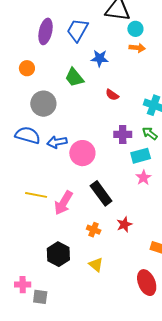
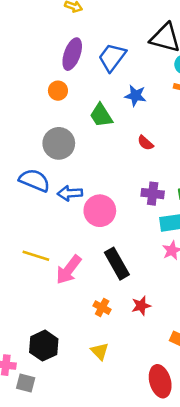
orange circle: (27, 68) -> (58, 91), moved
black hexagon: (58, 254) -> (44, 346), moved

